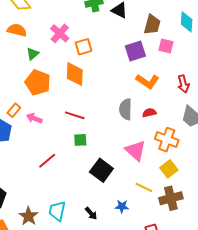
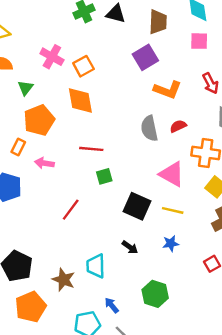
pink square: (166, 46) -> (199, 41), moved
orange pentagon: (38, 82) -> (39, 120), turned -30
orange rectangle: (14, 110) -> (18, 147), moved
yellow line: (144, 187) -> (173, 210), moved
black arrow: (91, 213) -> (130, 247), moved

